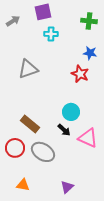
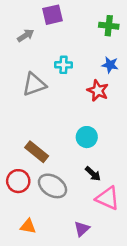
gray arrow: (13, 21) -> (26, 35), moved
cyan cross: (51, 34) -> (64, 65), moved
black arrow: (64, 130) -> (93, 174), moved
pink triangle: (88, 138) -> (108, 198), moved

